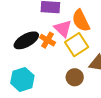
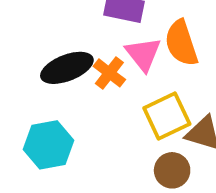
yellow square: (77, 45) -> (167, 116), moved
brown circle: (75, 77) -> (172, 170), moved

